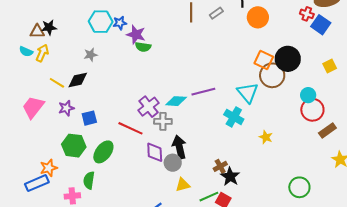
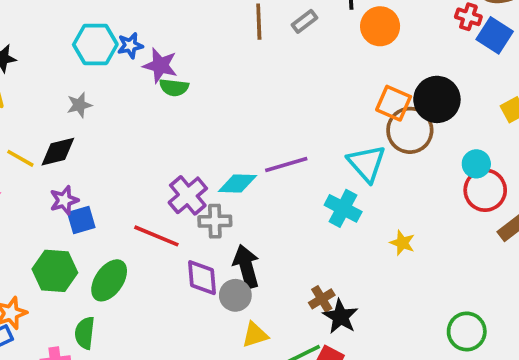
purple star: (66, 108) -> (64, 200), moved

